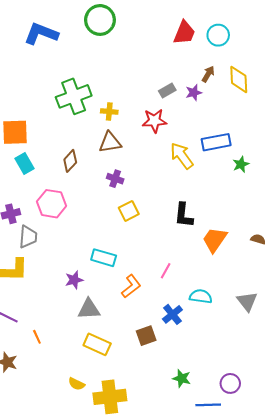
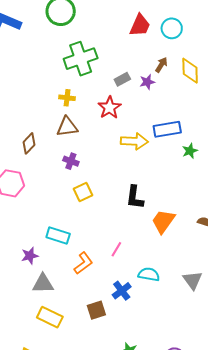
green cross: (74, 96) -> (81, 59), moved
red star: (154, 121) -> (109, 108), turned -30
yellow arrow: (182, 156) -> (134, 141), turned 128

